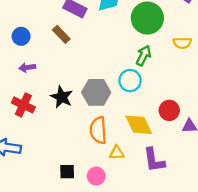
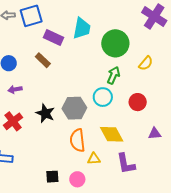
yellow semicircle: (182, 43) -> (146, 63), turned -49
red cross: (23, 105) -> (13, 121), turned 30
red circle: (169, 110) -> (138, 102), moved

